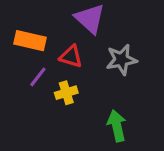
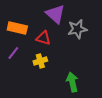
gray star: (121, 60) -> (77, 29), moved
purple line: (38, 77) -> (13, 53), moved

